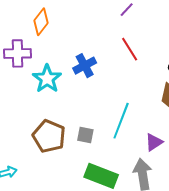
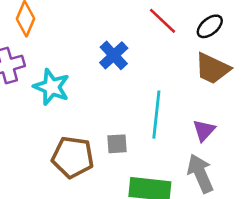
red line: (130, 49) -> (162, 21), moved
blue cross: (85, 66) -> (114, 55), moved

